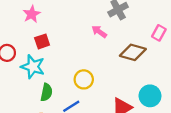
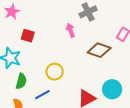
pink arrow: (99, 32) -> (70, 30), turned 32
red square: (42, 41) -> (28, 36), moved, turned 32

